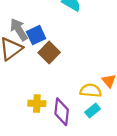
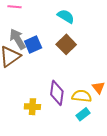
brown square: (49, 52) -> (66, 44), moved
purple diamond: (62, 112) -> (57, 93), moved

